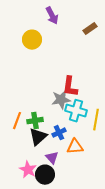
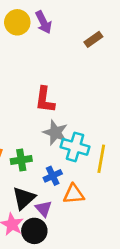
yellow circle: (32, 40) -> (17, 22), moved
red L-shape: (70, 87) -> (45, 100), moved
gray star: (61, 100) -> (55, 133), turned 30
black triangle: (38, 137) -> (24, 198), moved

